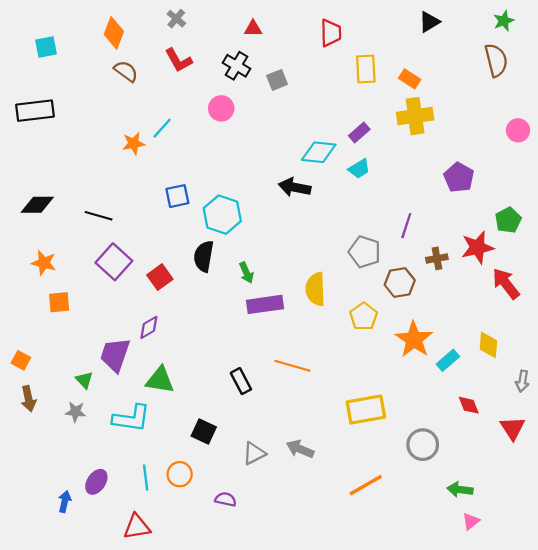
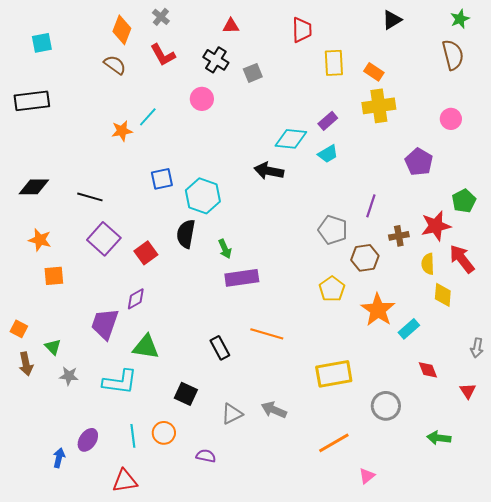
orange diamond: (114, 33) -> (122, 30), moved
pink circle: (518, 130) -> (451, 119), moved
yellow semicircle: (315, 289) -> (428, 264), moved, size x0.7
yellow diamond: (488, 345) -> (443, 295), moved
green triangle: (84, 380) -> (53, 347), moved
red triangle: (513, 428) -> (468, 391), size x0.7
green arrow: (460, 490) -> (439, 438), moved
pink triangle: (471, 521) -> (367, 476), moved

